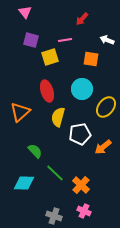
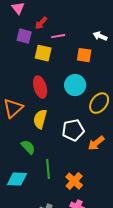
red arrow: (82, 19) -> (41, 23), moved
yellow square: (50, 57) -> (43, 53), turned 30
yellow semicircle: (58, 117) -> (40, 119), moved
green line: (55, 173) -> (48, 169), turned 42

